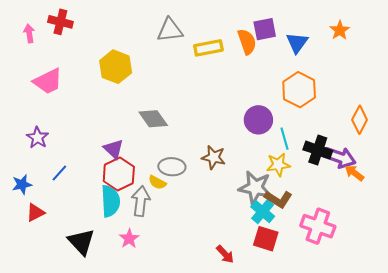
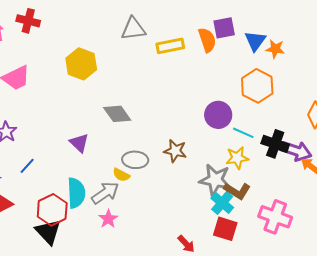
orange star: (340, 30) -> (275, 49), moved, turned -30
cyan line: (284, 139) -> (243, 133), turned -50
red hexagon: (119, 174) -> (52, 210), moved
gray arrow: (141, 201) -> (105, 193), turned 48
pink star: (129, 239) -> (108, 219), moved

